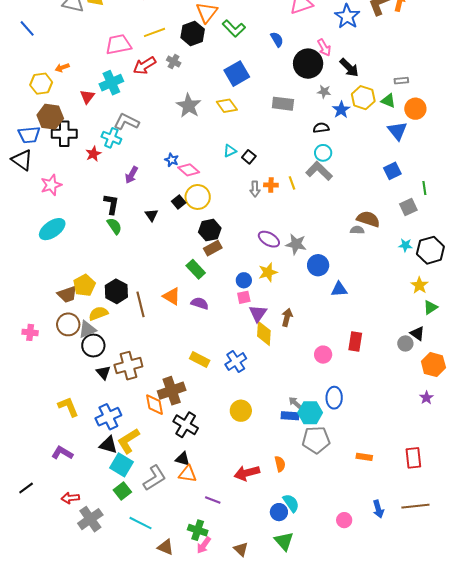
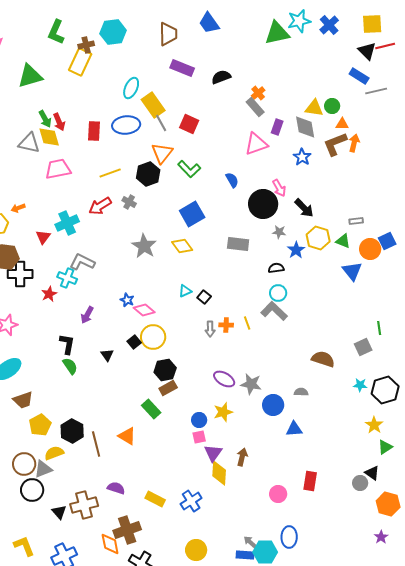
blue star: (347, 16) -> (302, 157), size x0.7
pink trapezoid: (118, 44) -> (58, 169), moved
blue square: (392, 171) -> (387, 241), moved
gray semicircle: (357, 230) -> (301, 392), moved
brown trapezoid: (67, 294) -> (23, 400), moved
purple semicircle: (200, 303) -> (116, 488), moved
black circle: (93, 345) -> (32, 490), moved

